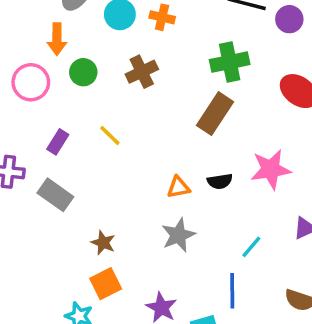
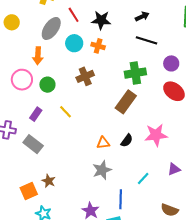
purple circle: (289, 19) -> (171, 63), moved
green circle: (83, 72) -> (47, 85), moved
black semicircle: (220, 181) -> (127, 141), turned -48
brown star: (103, 243) -> (49, 181), moved
orange square: (106, 284) -> (29, 191), moved
blue line: (232, 291) -> (121, 199), moved

